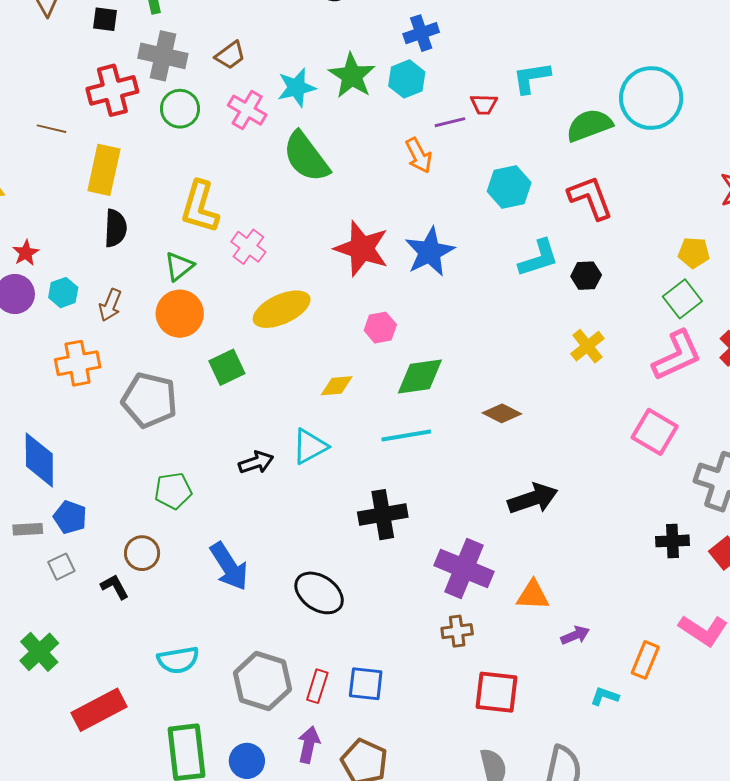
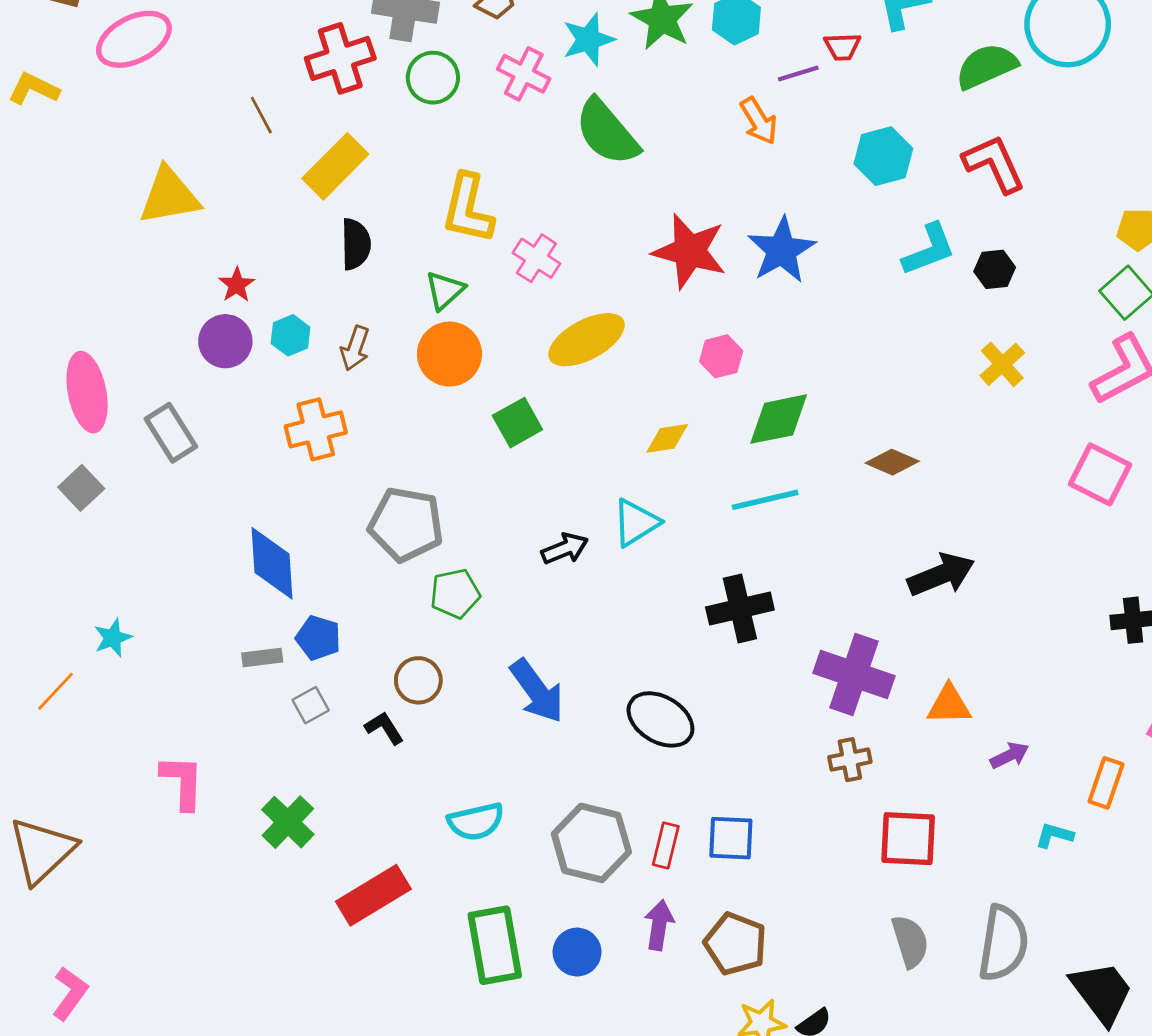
brown line: (52, 129) -> (261, 115), turned 52
yellow rectangle: (104, 170) -> (335, 166), turned 36
gray pentagon: (149, 400) -> (406, 524), moved

